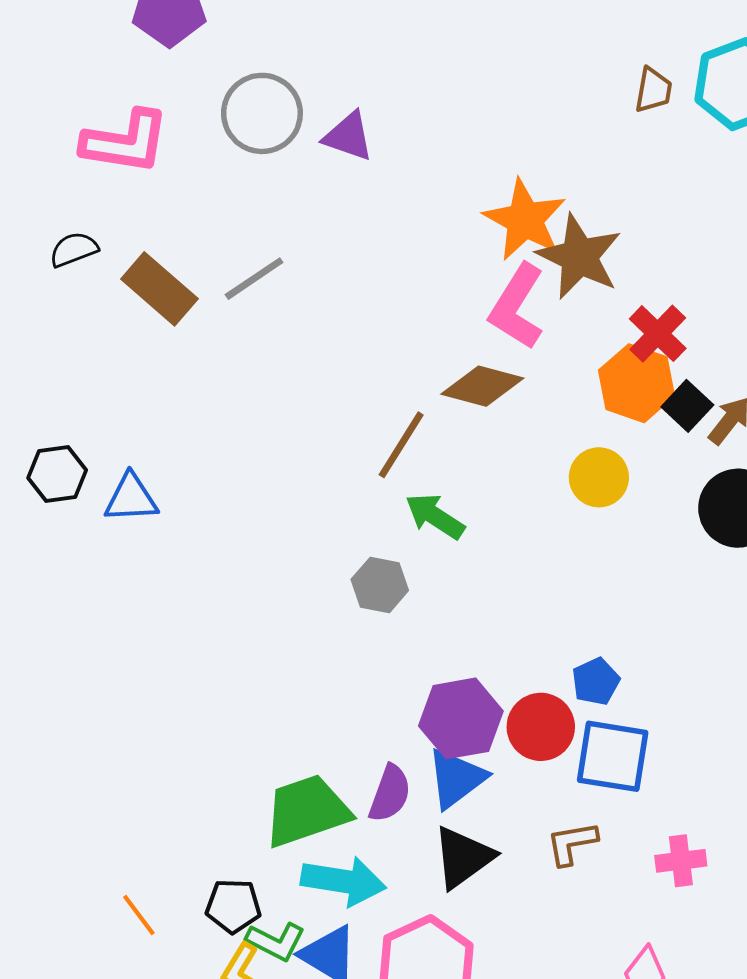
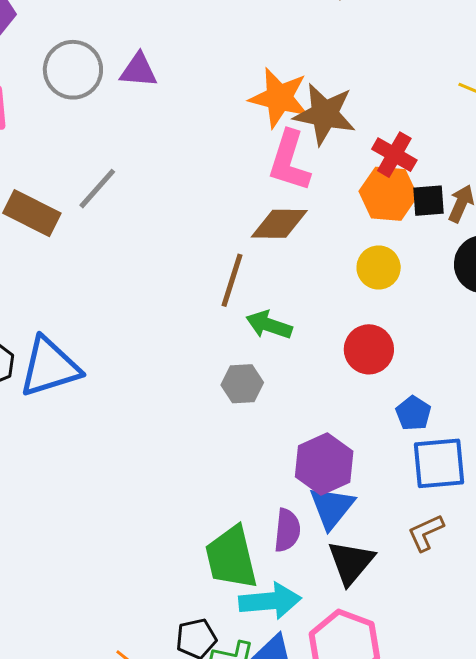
black square: (687, 406) -> (428, 201), turned -33
blue triangle: (131, 498) -> (50, 367), size x1.6
red circle: (541, 727) -> (369, 349), moved
green trapezoid: (307, 811) -> (231, 558), turned -70

